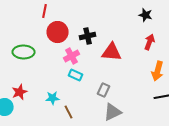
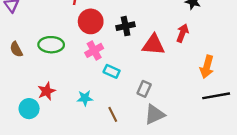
red arrow: (150, 42) -> (182, 33), moved
pink cross: (72, 56) -> (94, 50), moved
brown line: (69, 112) -> (113, 114), moved

